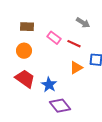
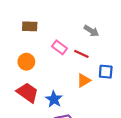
brown rectangle: (27, 27) -> (30, 26), moved

